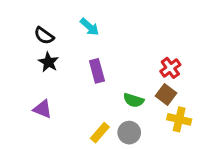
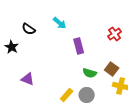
black star: (48, 62) -> (12, 47), moved
red cross: (170, 68) -> (115, 34), moved
purple rectangle: (97, 71) -> (79, 46), moved

